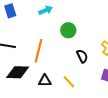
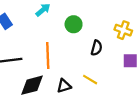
black semicircle: (82, 56) -> (97, 48), turned 56

